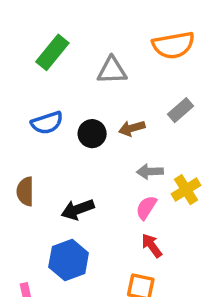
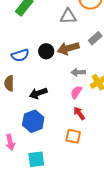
gray triangle: (112, 70) -> (68, 16), moved
blue semicircle: (47, 123) -> (20, 55), moved
brown arrow: (132, 128) -> (68, 48), size x1.5

